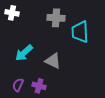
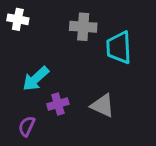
gray triangle: (53, 61) -> (103, 105), moved
purple cross: (39, 86) -> (58, 104), moved, turned -32

